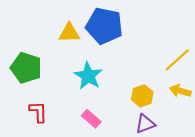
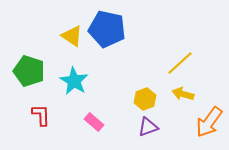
yellow triangle: (69, 33) -> (72, 36), turned 35
cyan star: (88, 76) -> (74, 81), moved

